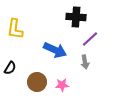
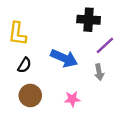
black semicircle: (10, 68) -> (24, 65), moved
brown circle: (37, 82) -> (30, 95), moved

